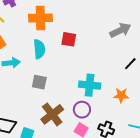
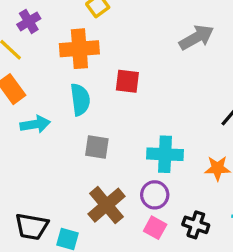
gray arrow: (120, 30) -> (196, 37), moved
gray square: (39, 82) -> (97, 147), moved

